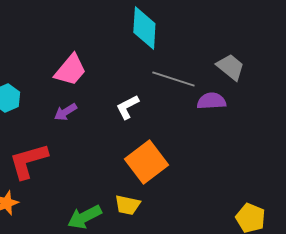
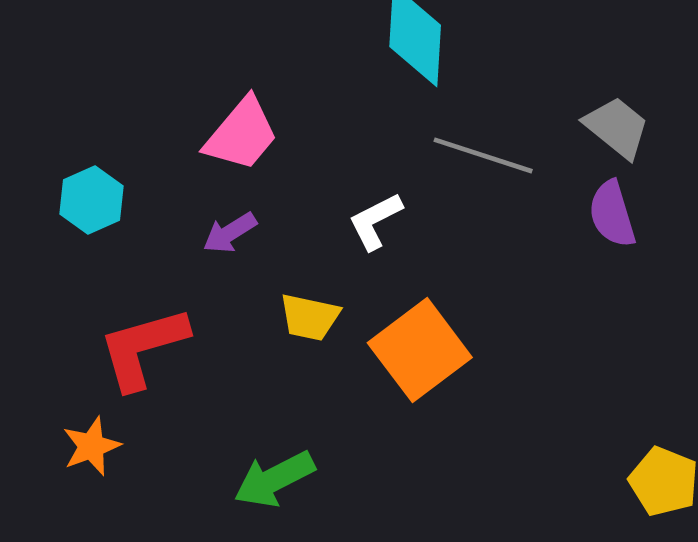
purple semicircle: (211, 101) -> (612, 214), moved, turned -104
yellow trapezoid: (127, 205) -> (310, 317), moved

